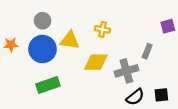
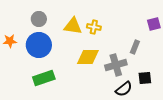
yellow triangle: (70, 40) -> (73, 26), moved
black square: (161, 95) -> (145, 78), moved

